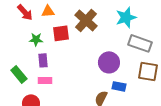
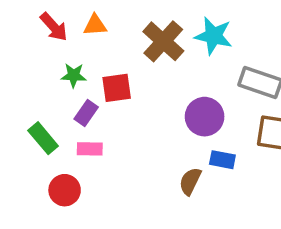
cyan star: (126, 17) -> (214, 36), moved, turned 30
red square: (61, 33) -> (117, 88), moved
purple rectangle: (43, 60) -> (86, 113), turned 40

